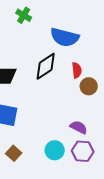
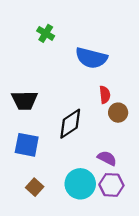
black diamond: (46, 66) -> (70, 124), moved
cyan circle: (55, 150) -> (80, 184), size x1.4

